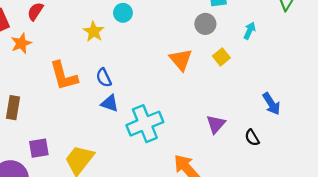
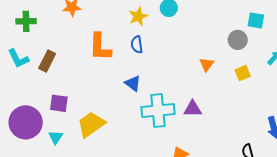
orange triangle: (181, 60) -> (207, 64), size x0.7
blue semicircle: (104, 78) -> (137, 44), moved
purple triangle: (216, 124) -> (193, 109), moved, turned 30

